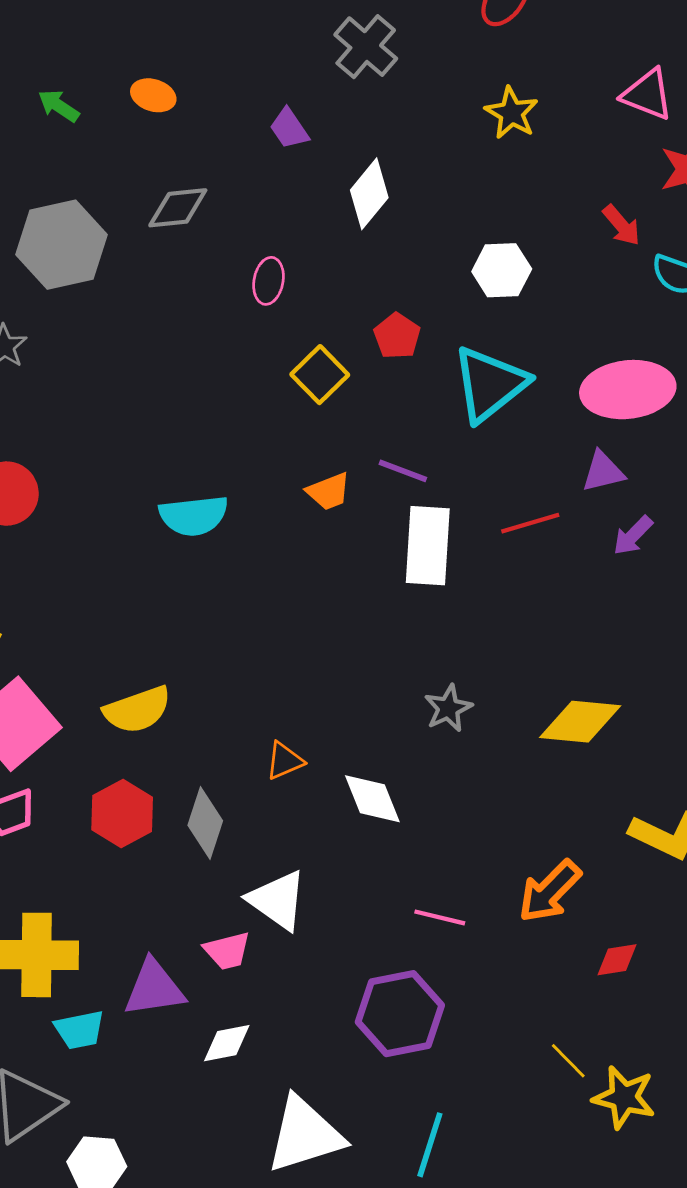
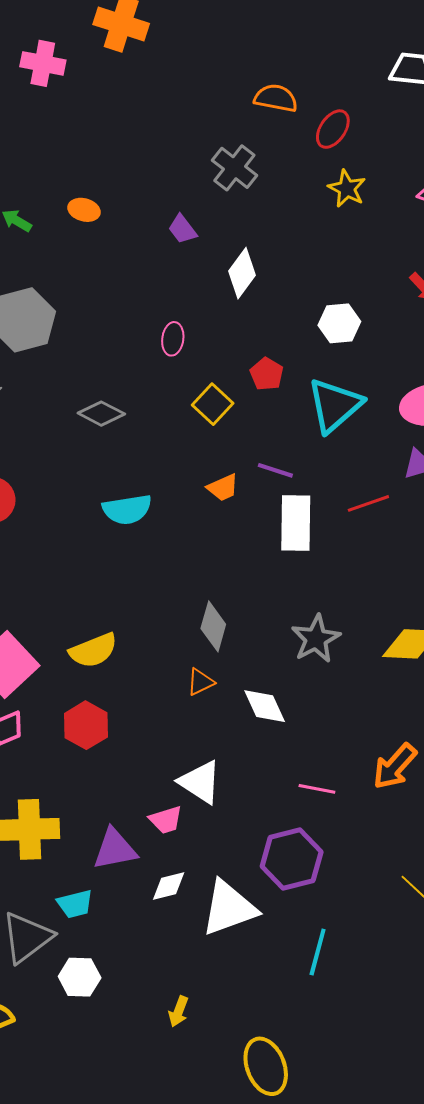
yellow star: (512, 113) -> (347, 189), moved
gray diamond: (178, 208) -> (101, 414), moved, turned 36
gray star: (448, 708) -> (316, 639), size x1.4
gray diamond: (205, 823) -> (213, 626), moved
cyan trapezoid: (79, 1030) -> (75, 904), moved
white triangle: (305, 1135) -> (229, 908), moved

